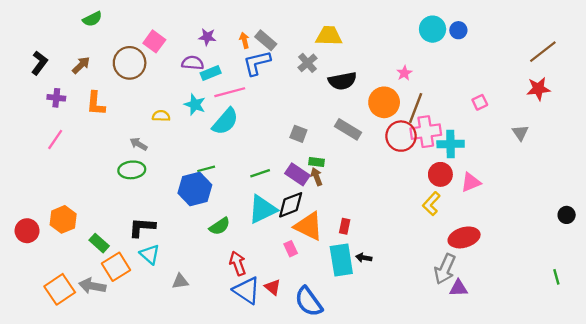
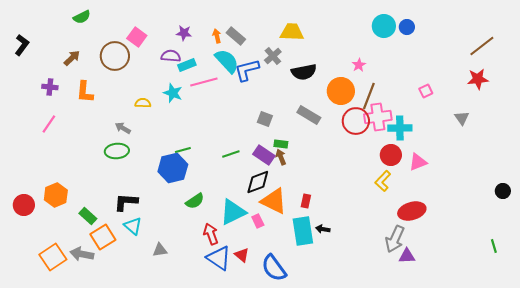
black L-shape: (39, 63) -> (22, 45), moved
blue L-shape: (257, 63) -> (247, 70), moved
cyan semicircle: (225, 121) -> (227, 61), moved, turned -84
cyan triangle: (262, 209) -> (233, 212), moved

